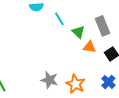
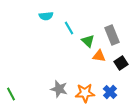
blue cross: (108, 82) -> (110, 92), moved
orange star: (75, 84) -> (85, 93), turned -30

